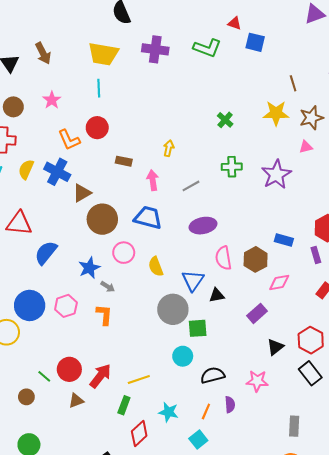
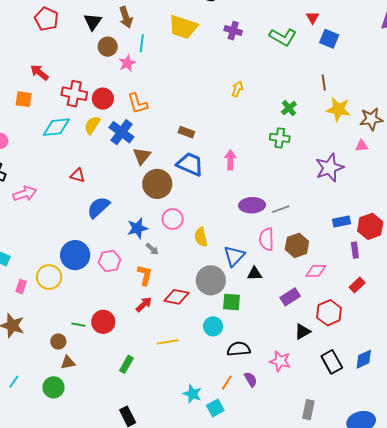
red triangle: (235, 23) -> (312, 18), turned 32
purple cross: (155, 49) -> (233, 31), size x0.7
brown line: (293, 83) -> (324, 83), moved
cyan line: (99, 88) -> (142, 43), moved
brown circle: (13, 107) -> (108, 47), moved
red circle: (97, 128) -> (103, 99), moved
yellow arrow: (169, 148) -> (237, 89), moved
green cross: (232, 167) -> (280, 138), moved
pink arrow: (153, 180) -> (230, 160), moved
gray line: (191, 186) -> (281, 209), moved
brown triangle: (82, 193) -> (142, 156), turned -30
blue trapezoid: (148, 218) -> (190, 164), moved
red triangle: (19, 223) -> (78, 175), size x0.6
blue rectangle: (284, 240) -> (342, 222), moved, turned -36
red hexagon: (311, 340) -> (329, 313), moved
green line: (44, 376) -> (78, 325), turned -40
red arrow: (100, 376) -> (144, 304), moved, size x0.7
brown triangle: (76, 401) -> (68, 362), moved
green rectangle: (124, 405) -> (126, 364), moved
purple semicircle: (230, 405) -> (251, 379), turned -35
cyan star: (169, 412) -> (192, 394), moved
red diamond: (139, 434) -> (177, 297), moved, turned 45

